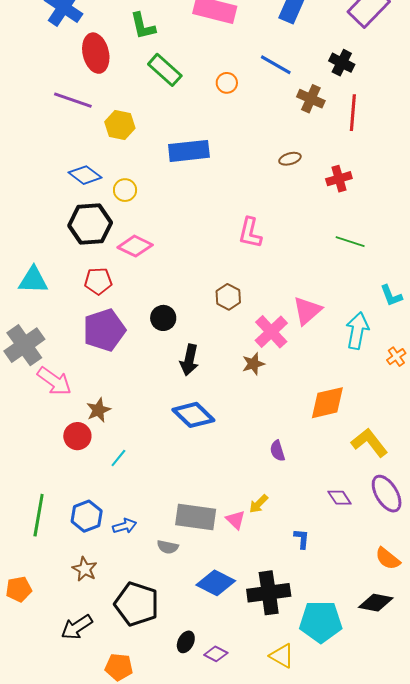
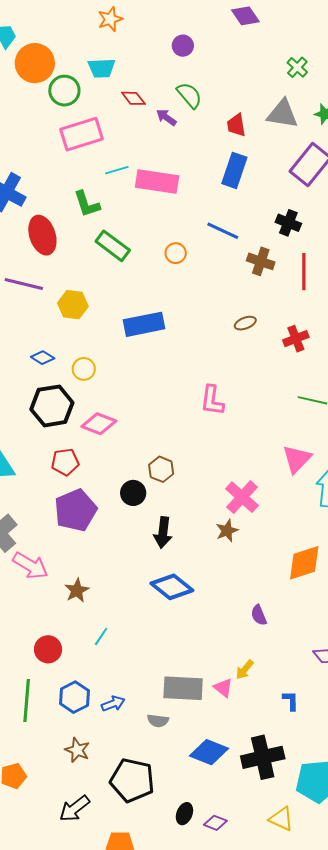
blue diamond: (85, 175) -> (43, 358), size x0.7
brown hexagon: (228, 297) -> (161, 469), moved
pink triangle: (307, 311) -> (297, 459), moved
red circle: (77, 436) -> (48, 649), moved

